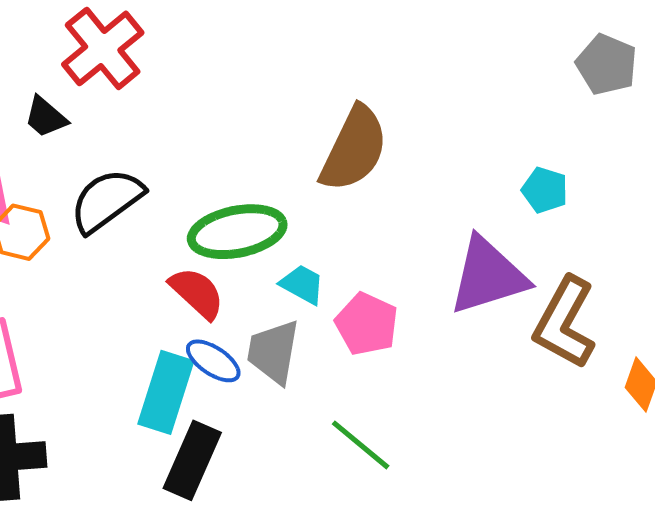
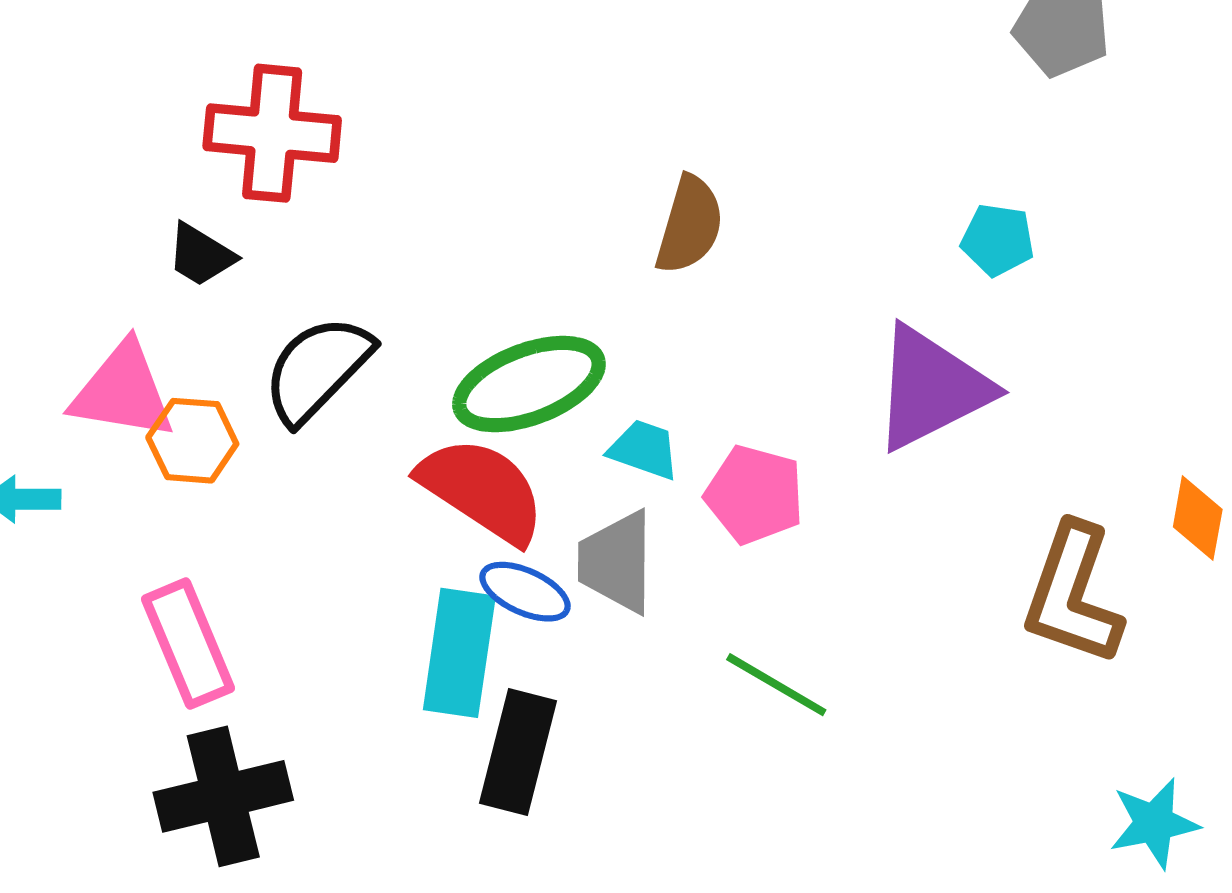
red cross: (103, 48) -> (272, 133), turned -36
brown semicircle: (354, 149) -> (690, 225), size x0.7
red semicircle: (197, 293) -> (482, 490), size x1.4
brown L-shape: (565, 323) -> (1073, 594), moved

